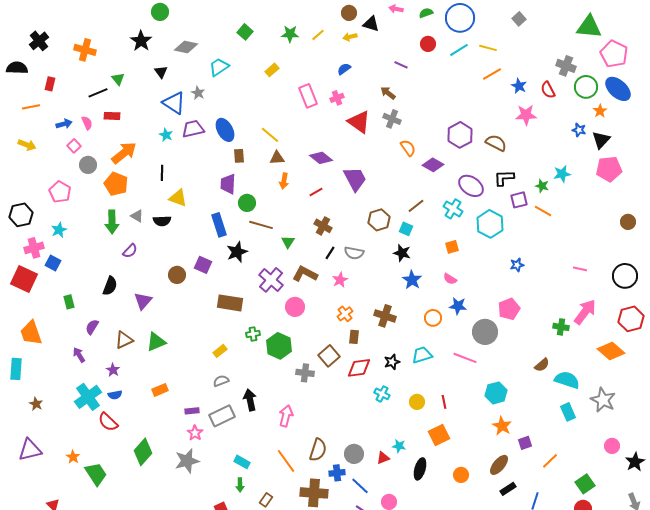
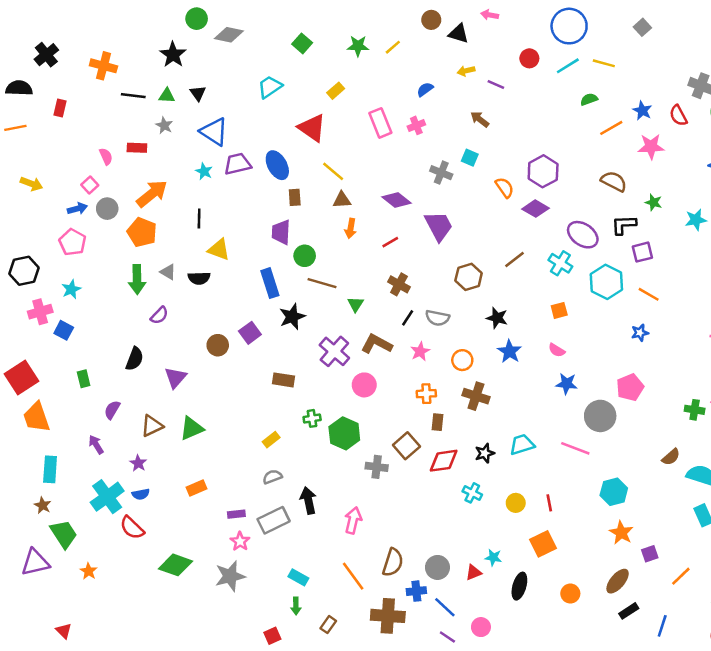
green semicircle: (426, 13) -> (589, 99), moved
yellow arrow: (350, 37) -> (466, 71), moved
gray diamond: (186, 47) -> (229, 35), moved
orange line: (492, 74) -> (611, 128), moved
green triangle: (118, 79) -> (167, 96), moved, turned -48
black line: (98, 93) -> (133, 96), moved, turned 30
gray star: (198, 93) -> (164, 125), moved
orange line: (31, 107) -> (15, 128), moved
gray cross: (392, 119) -> (441, 173), moved
red triangle: (359, 122) -> (312, 128), moved
blue arrow: (64, 124) -> (77, 209), moved
purple hexagon: (460, 135) -> (543, 171), moved
green star: (542, 186) -> (654, 202), moved
orange line: (543, 211) -> (649, 294), moved
cyan square: (406, 229) -> (470, 158), moved
purple square: (203, 265) -> (250, 333), turned 30
red square: (24, 279) -> (22, 377), moved, turned 32
brown rectangle: (230, 303) -> (284, 380), size x0.7
orange cross: (345, 314) -> (426, 394), turned 35
orange circle: (433, 318) -> (462, 360), moved
cyan rectangle: (16, 369) -> (50, 469), moved
green diamond: (143, 452) -> (175, 565), turned 68
green trapezoid: (96, 474) -> (64, 534), moved

